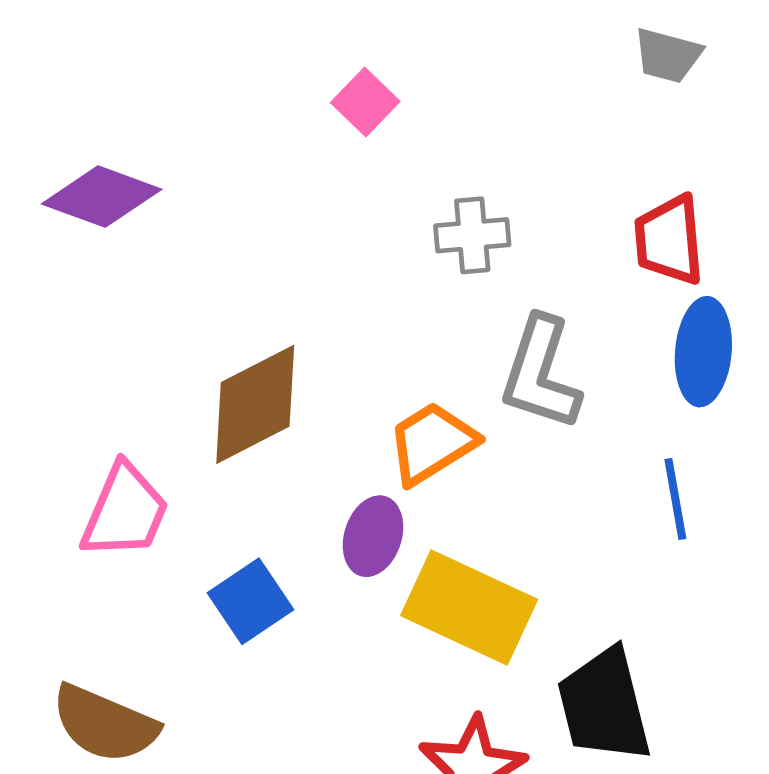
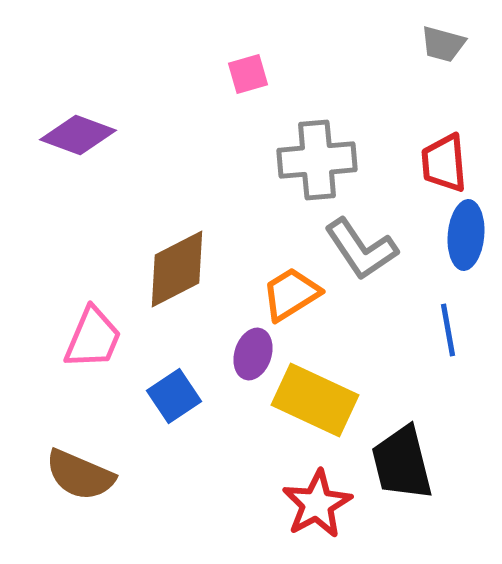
pink square: (365, 102) -> (248, 74), turned 30
gray cross: (472, 235) -> (317, 160), size x1.6
gray L-shape: (540, 373) -> (361, 249), turned -52

